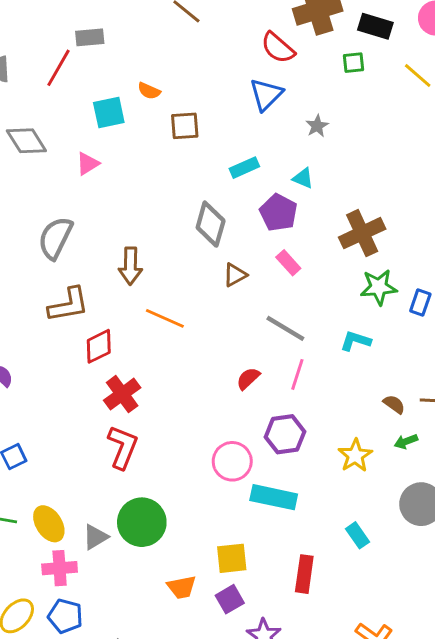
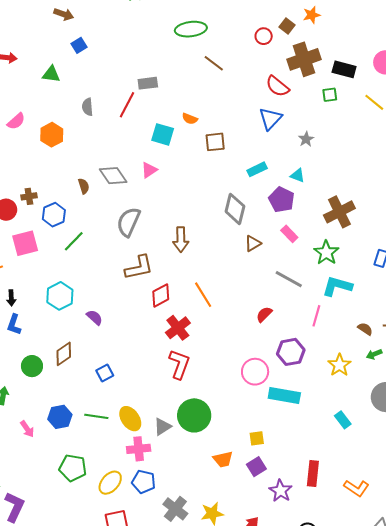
cyan square: (109, 113) -> (163, 134), turned 30
gray diamond: (26, 141) -> (113, 176), moved
green star: (379, 287) -> (326, 253), moved, turned -30
orange line: (165, 318) -> (203, 295), moved, turned 36
cyan L-shape: (356, 341) -> (337, 286), size x1.4
pink line: (297, 374) -> (316, 316), moved
yellow square: (232, 558) -> (257, 438), size x0.7
red rectangle: (304, 574) -> (313, 474), moved

